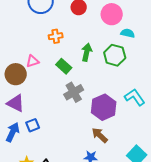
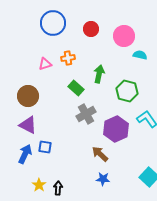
green hexagon: (115, 55) -> (127, 91), moved
pink triangle: (33, 61) -> (45, 64), moved
blue square: (33, 125) -> (45, 147), turned 32
brown arrow: (100, 135) -> (100, 154), moved

